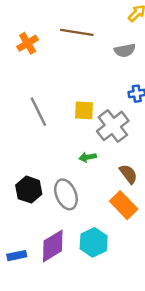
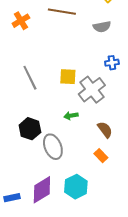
black hexagon: (29, 190) -> (30, 129), moved
orange rectangle: (124, 205) -> (101, 156), size x0.6

